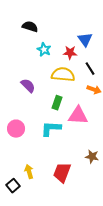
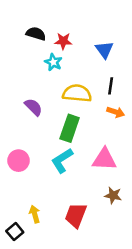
red star: (70, 53) -> (63, 41), moved
black line: (90, 69) -> (111, 86), turned 40
green rectangle: (57, 103) -> (70, 128), size x1.5
pink triangle: (78, 116) -> (104, 159), moved
cyan L-shape: (51, 129) -> (62, 161), turned -35

